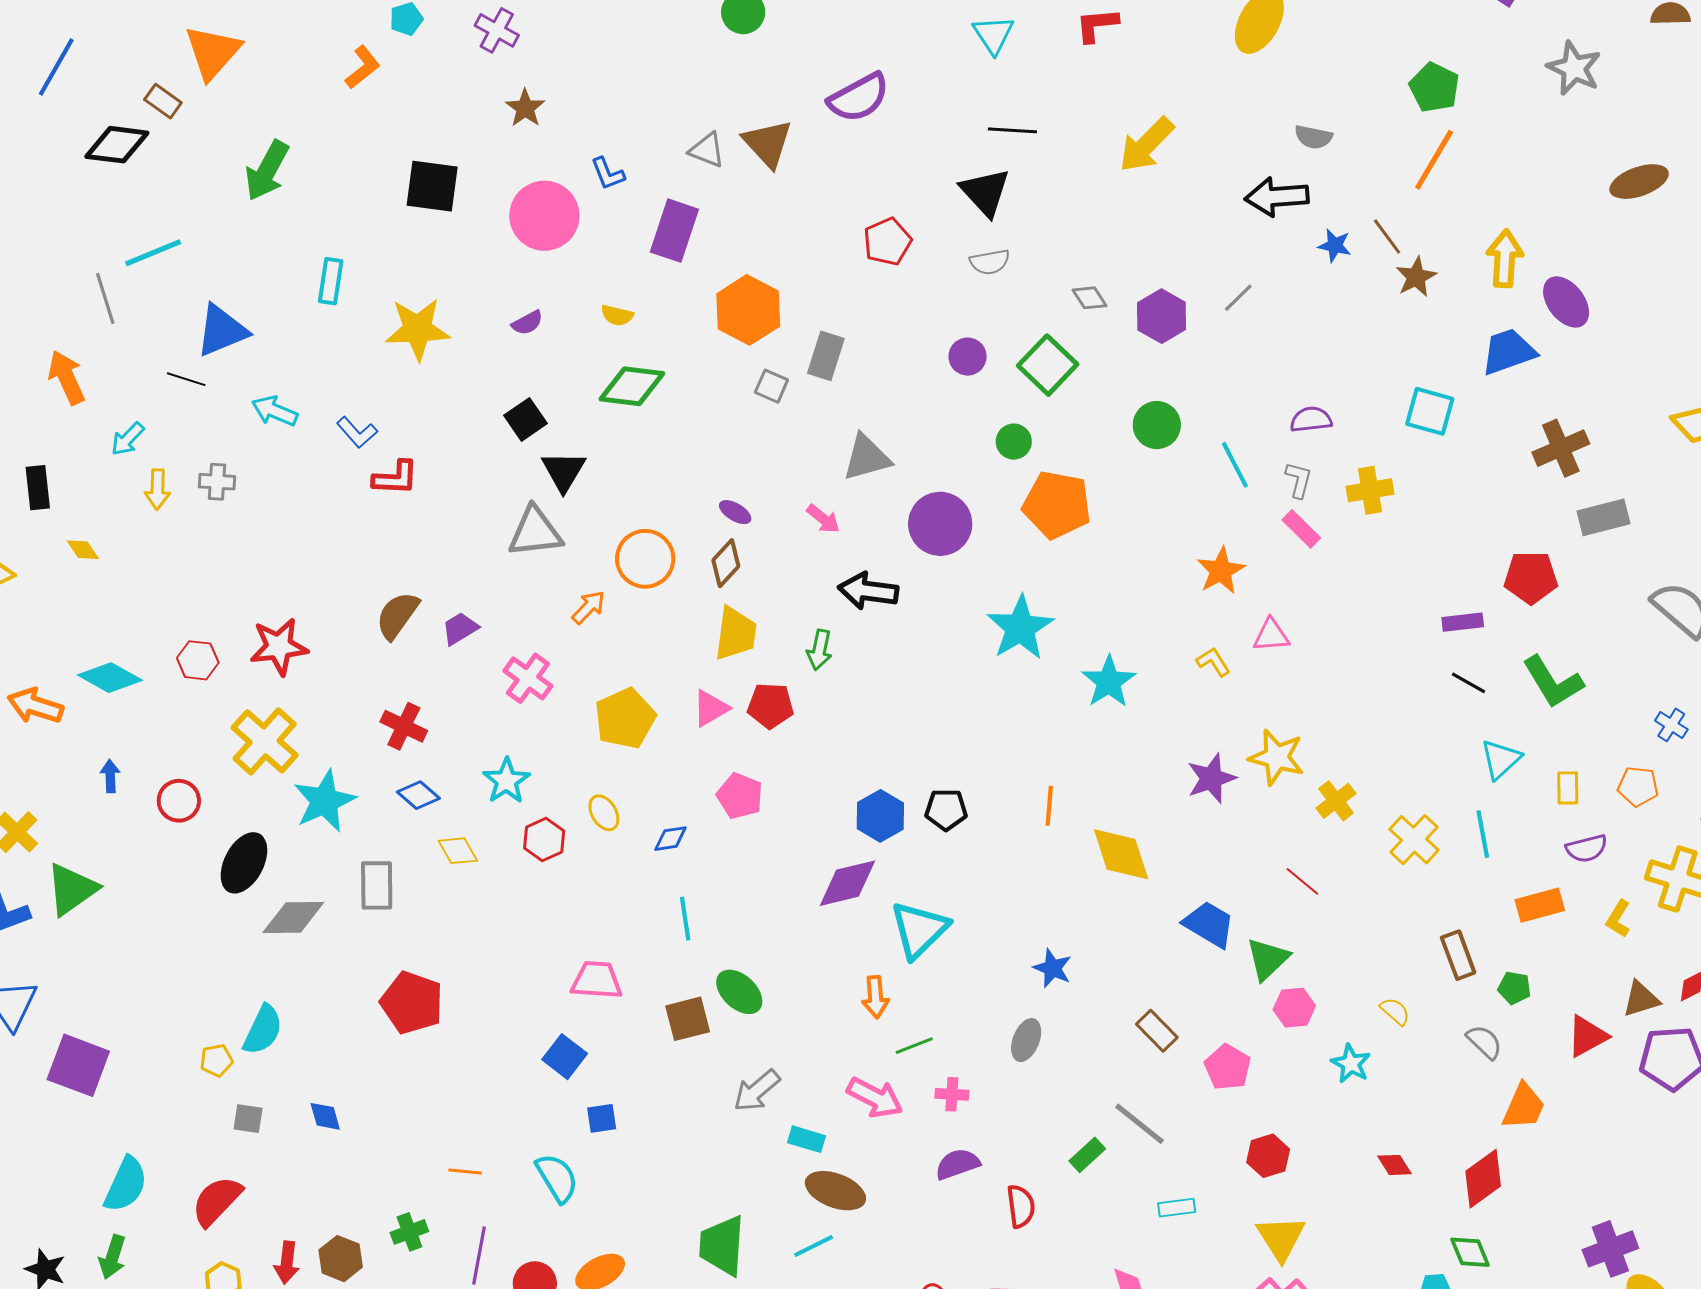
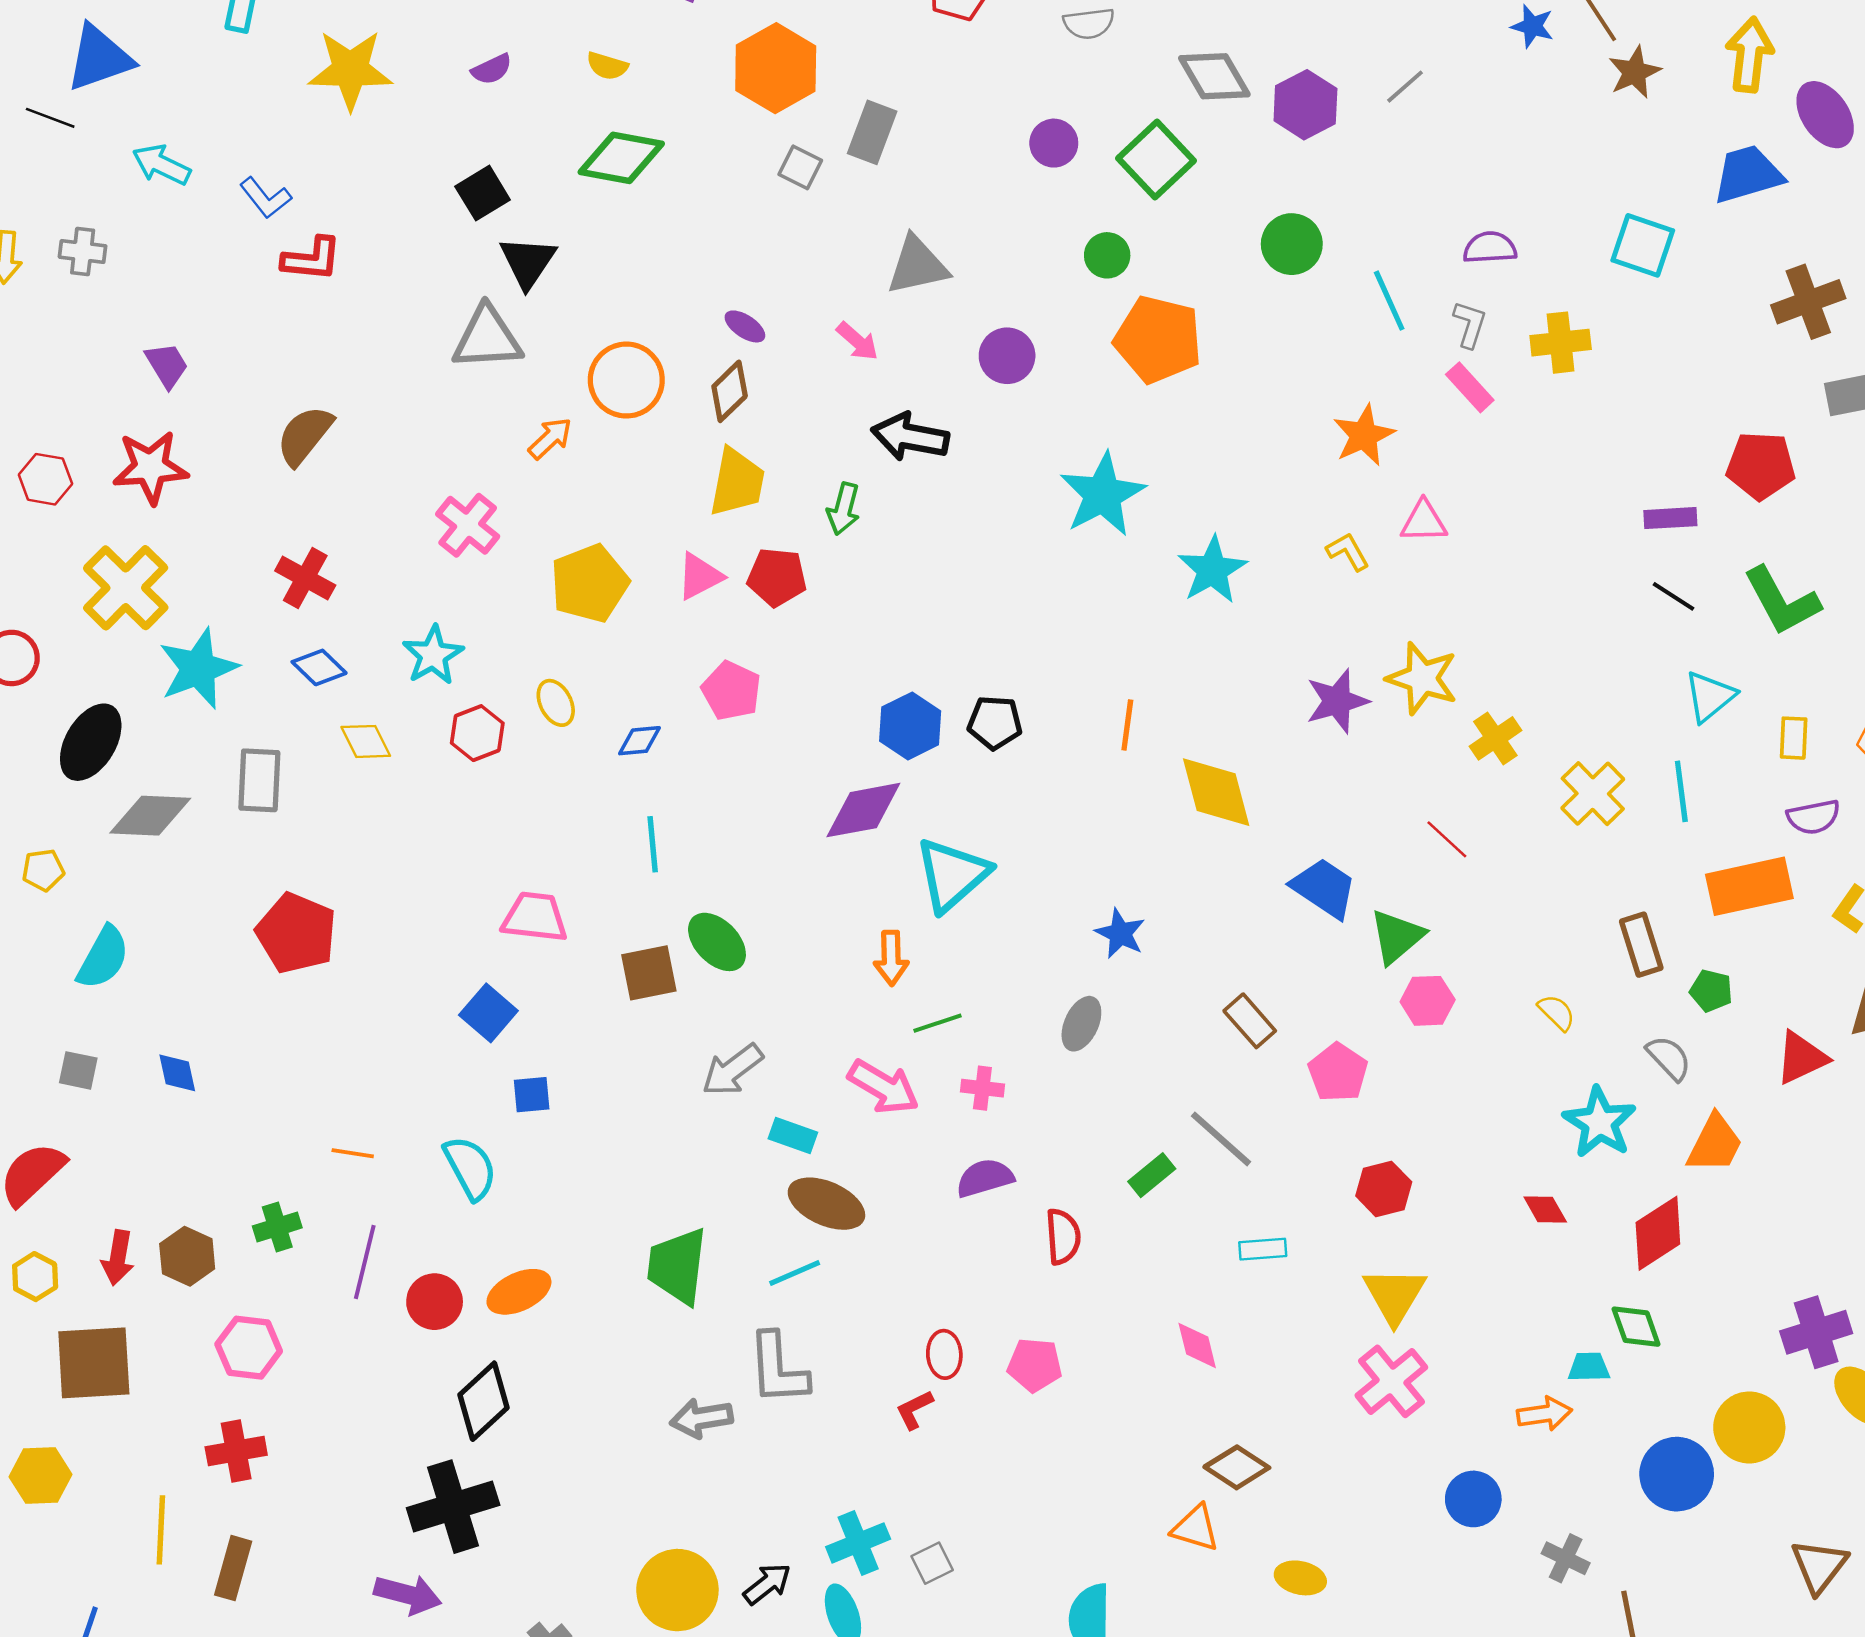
gray diamond: (1090, 298) -> (1214, 76), size x1.6
purple circle: (940, 524) -> (1007, 356), size x0.7
purple trapezoid: (460, 629) -> (167, 365), moved, turned 87
orange rectangle: (1540, 905) -> (1749, 886), size x1.4
yellow pentagon: (216, 1060) -> (43, 870), moved
cyan star: (1351, 1064) -> (1600, 1122), moved, size x1.4

